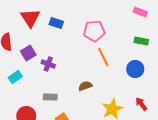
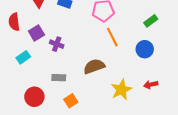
green rectangle: (141, 41) -> (151, 21), turned -48
brown semicircle: (85, 86) -> (94, 66), size x1.5
red arrow: (141, 104) -> (151, 85), turned -64

